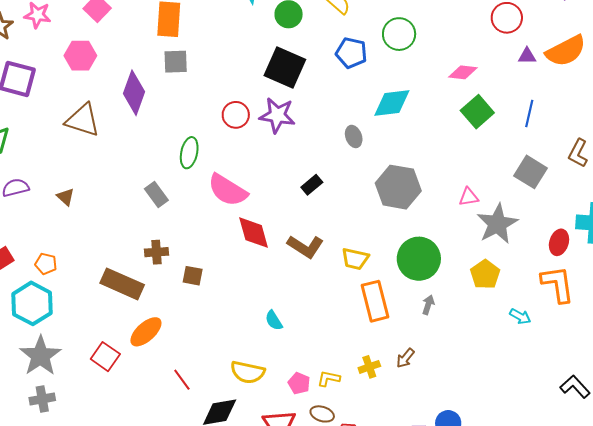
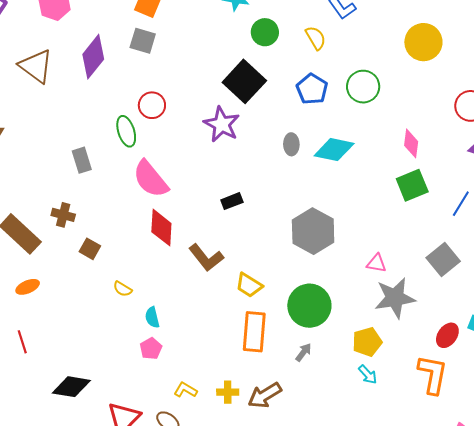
pink diamond: (463, 72) -> (411, 143), turned 72
red circle: (236, 115) -> (152, 105), moved
gray ellipse: (354, 136) -> (291, 144), moved
green ellipse: (189, 153) -> (126, 131), turned -48
cyan arrow: (520, 316) -> (368, 374), moved
orange ellipse: (146, 332) -> (28, 287), size x0.7
brown arrow: (405, 358) -> (265, 395), size x1.6
yellow semicircle: (248, 372) -> (123, 289), moved, size x0.6
red line: (182, 380) -> (22, 342), moved
pink pentagon: (299, 383) -> (151, 349), moved

